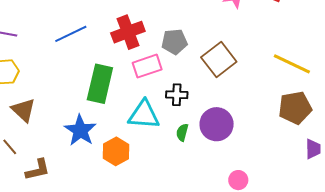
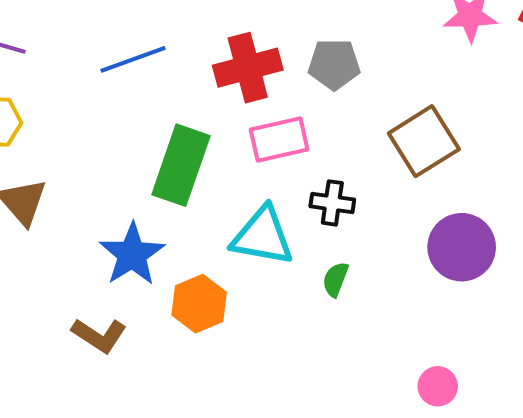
gray pentagon: (174, 42) -> (334, 64), moved
purple circle: (217, 124) -> (462, 247), moved
brown L-shape: (38, 170) -> (99, 335), moved, turned 40

